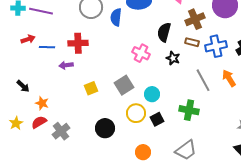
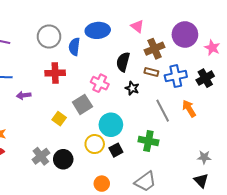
red cross: (78, 43) -> (55, 73), moved
gray square: (124, 85) -> (82, 104), moved
yellow square: (91, 88) -> (59, 119), moved, turned -32
cyan circle: (152, 94) -> (111, 125), size x1.5
gray cross: (61, 131) -> (41, 156), moved

